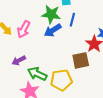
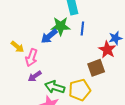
pink arrow: (24, 29) -> (31, 58), moved
blue arrow: (53, 30) -> (49, 36), moved

